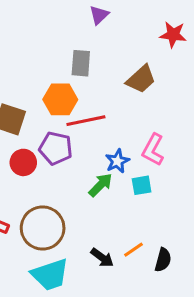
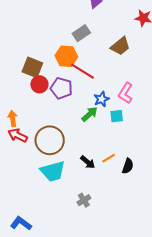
gray rectangle: (81, 63) -> (81, 33), turned 48
red line: (86, 121) -> (82, 71), turned 40
red circle: (23, 162) -> (39, 84), moved

